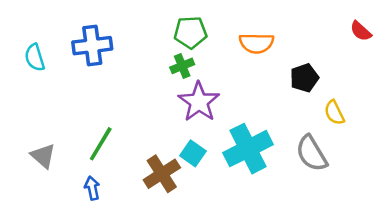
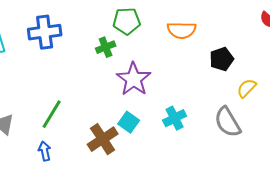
green cross: (182, 66) -> (106, 47), moved
yellow semicircle: (334, 113) -> (247, 88), turned 70
cyan cross: (248, 149) -> (175, 118), size x0.6

